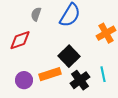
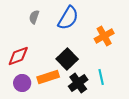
red diamond: (20, 40) -> (18, 56), moved

